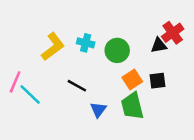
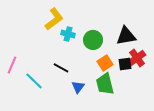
red cross: (173, 33) -> (137, 58), moved
black triangle: (159, 45) -> (126, 36), size x1.5
yellow L-shape: (53, 47) -> (54, 19), moved
cyan line: (30, 95) -> (34, 81), moved

